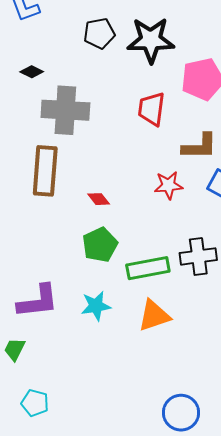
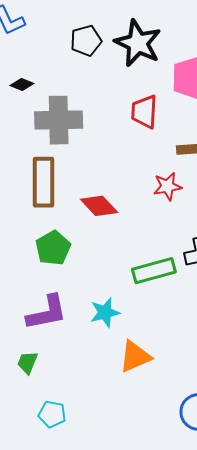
black star: (151, 40) -> (138, 43), turned 30
red diamond: (99, 199) -> (99, 206), size x1.6
green pentagon: (100, 245) -> (53, 248), moved
orange triangle: (154, 316) -> (135, 357), moved

